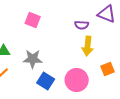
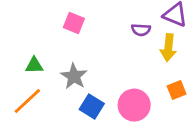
yellow arrow: (88, 46) -> (168, 48), moved
gray star: (33, 59) -> (74, 76), turned 30

